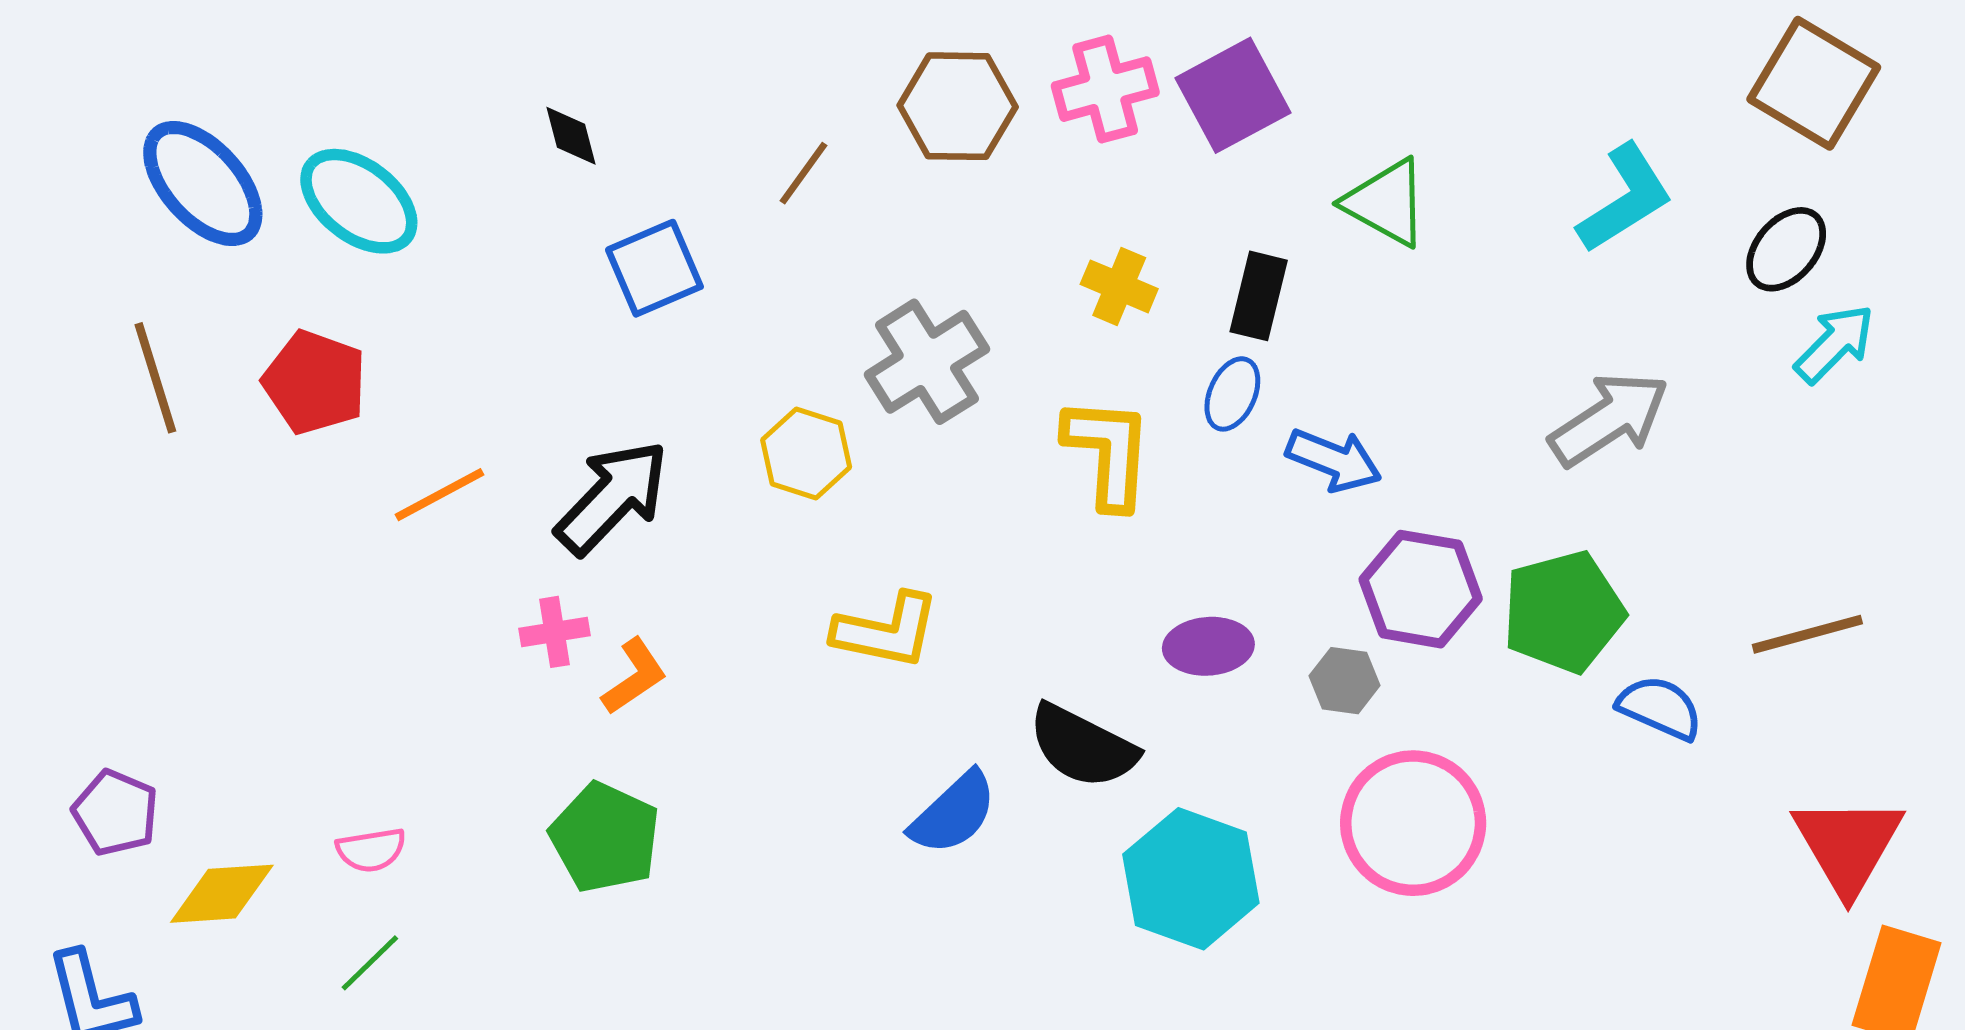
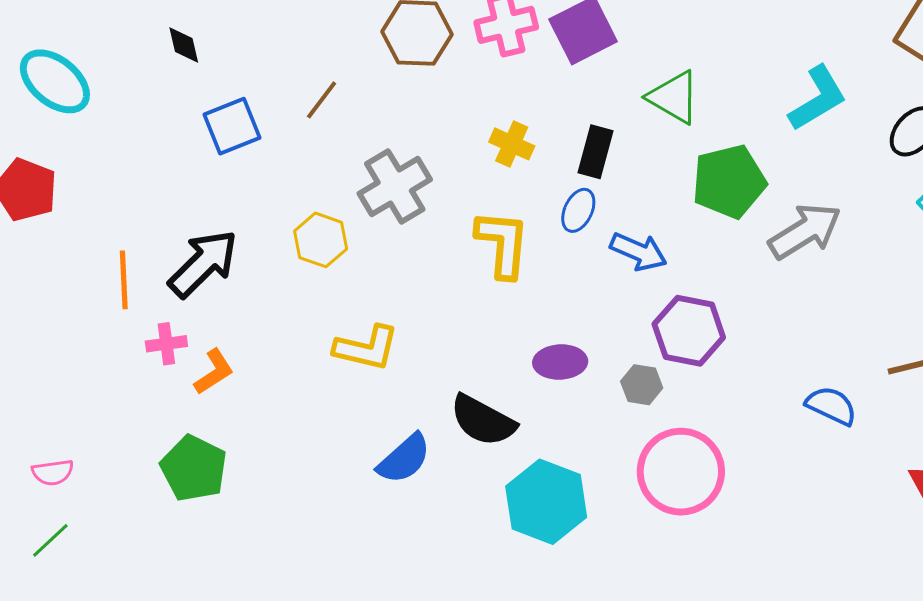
brown line: (803, 173) -> (322, 100), moved
orange line: (440, 495) -> (124, 280), moved, turned -66
green pentagon: (1563, 612) -> (729, 182), moved

